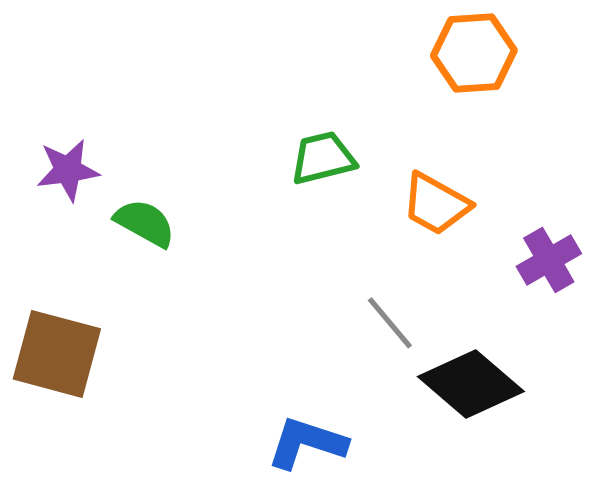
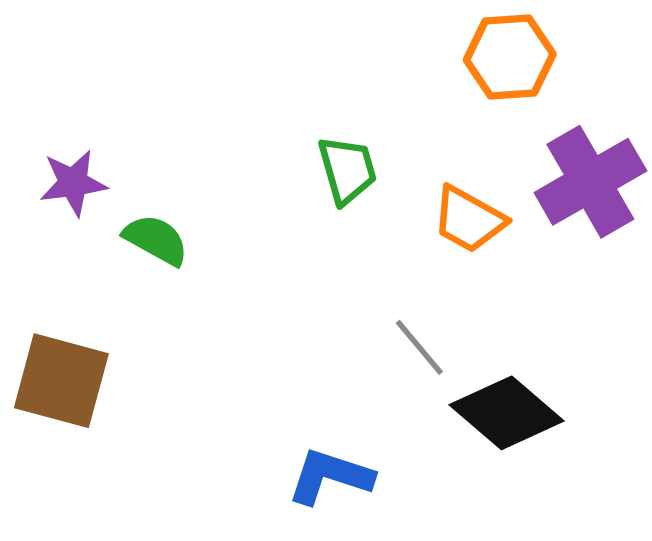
green trapezoid: (323, 158) -> (347, 170), turned 88
purple cross: (549, 260) -> (590, 182), moved, size x1.6

